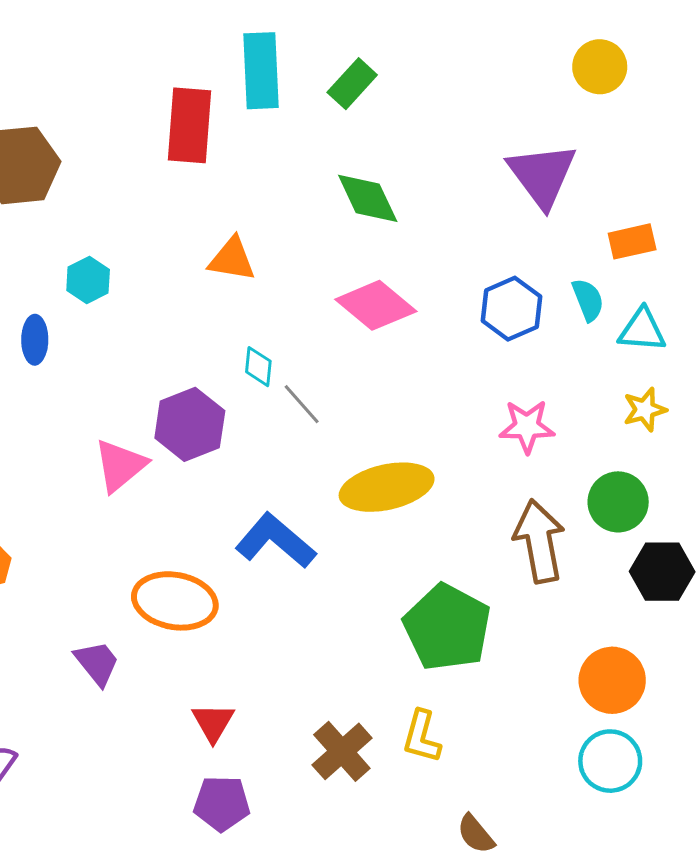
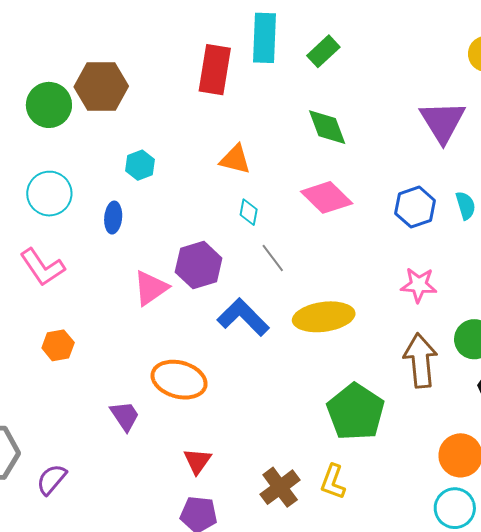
blue ellipse: (35, 340) -> (113, 218), moved
cyan diamond: (258, 367) -> (249, 212), moved
blue L-shape: (275, 541) -> (243, 317), moved

